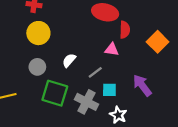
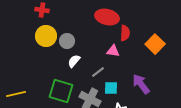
gray circle: (37, 67) -> (67, 41), moved

